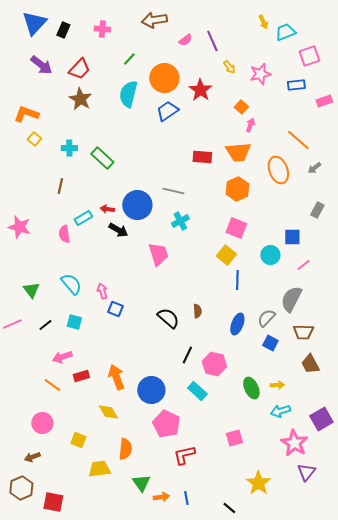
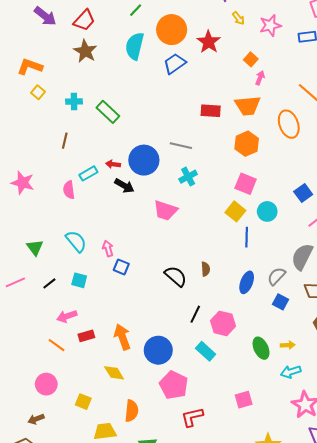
blue square: (292, 237) -> (303, 193), turned -36
pink trapezoid: (158, 254) -> (165, 210), turned 125
cyan circle: (270, 255) -> (267, 211), moved

